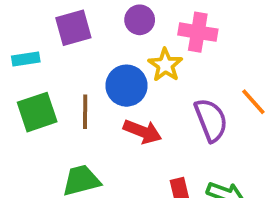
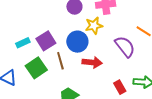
purple square: (73, 28) -> (46, 41), moved
yellow star: (165, 65) -> (94, 26), turned -30

